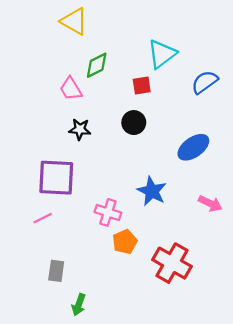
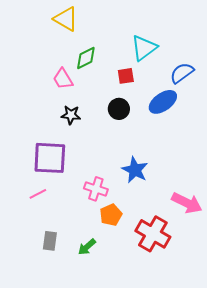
blue ellipse: (193, 147) -> (163, 102), moved
pink arrow: (210, 203) -> (187, 203), moved, size x1.4
green arrow: (79, 305) -> (87, 247), moved, turned 30

